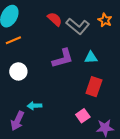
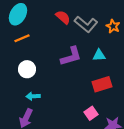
orange star: (105, 20) -> (113, 26), moved
red rectangle: (94, 87) -> (102, 84), turned 54
cyan arrow: (35, 106) -> (33, 96), moved

